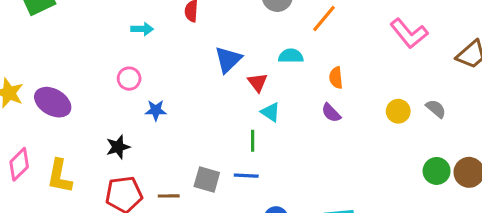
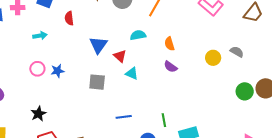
blue star: (156, 110) -> (58, 71), moved
green line: (253, 141) -> (164, 120), moved
gray square: (207, 180) -> (97, 82), moved

